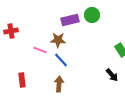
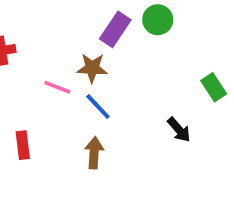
purple rectangle: (70, 20) -> (115, 29), turned -42
black arrow: (112, 75) -> (179, 130), moved

